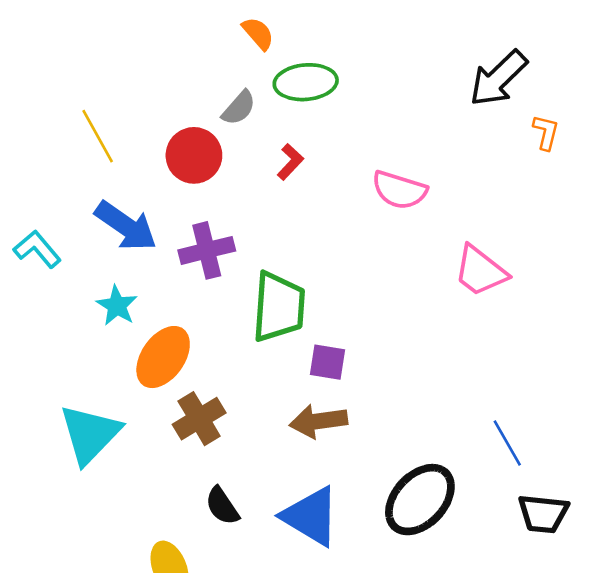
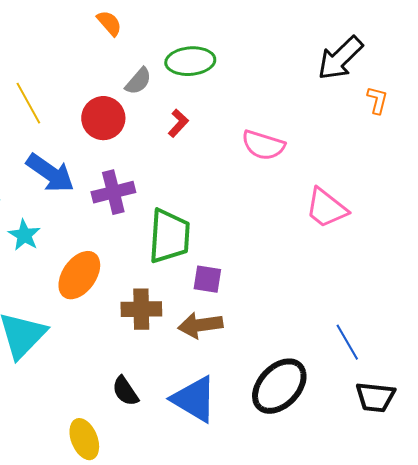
orange semicircle: (258, 33) -> (109, 23), moved
cyan star: (117, 306) -> (24, 235), moved
brown cross: (199, 419) -> (141, 309), moved, turned 30

